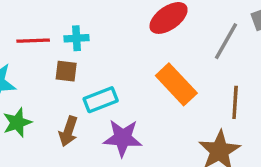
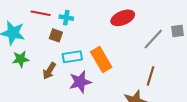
orange rectangle: (176, 84) -> (101, 59), moved
purple star: (123, 138) -> (80, 82), turned -30

